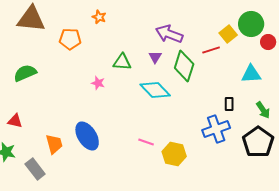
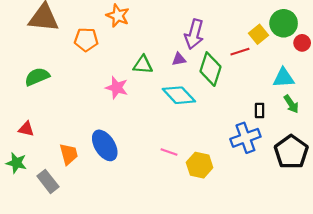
orange star: (99, 17) -> (118, 16), size x1.5
purple arrow: (169, 34) -> (194, 34), turned -96
purple triangle: (155, 57) -> (179, 59), turned 48
pink star: (98, 83) -> (117, 88), size x1.5
green arrow: (263, 110) -> (291, 104), moved

